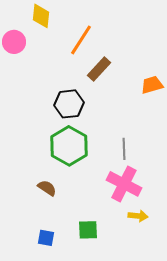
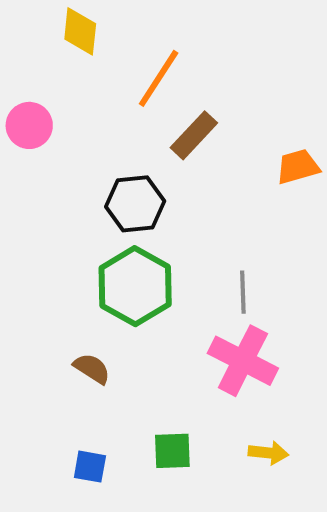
pink circle: (14, 42) -> (29, 125), moved
yellow arrow: (138, 216) -> (268, 453), moved

